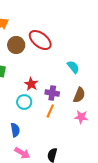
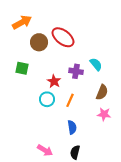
purple cross: (52, 93) -> (76, 71), moved
orange line: (50, 111) -> (70, 100), moved
blue semicircle: (15, 130) -> (72, 127), moved

